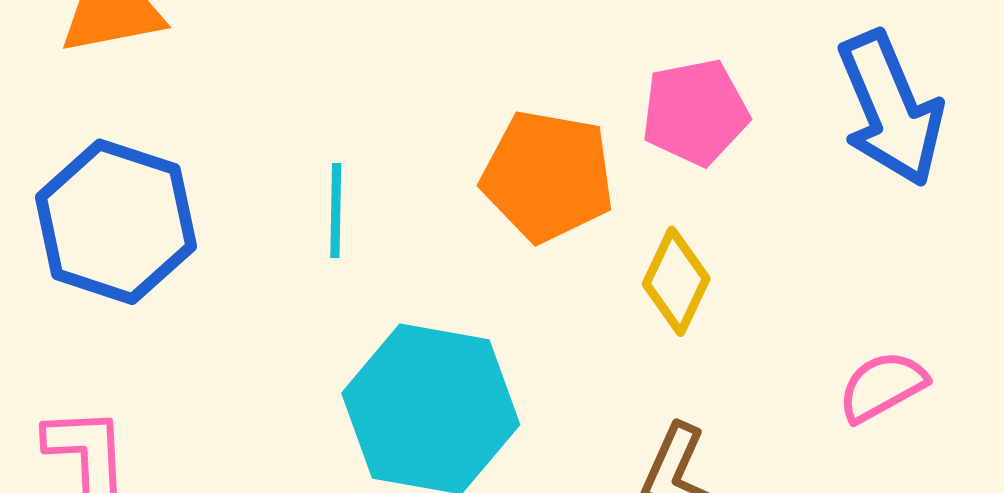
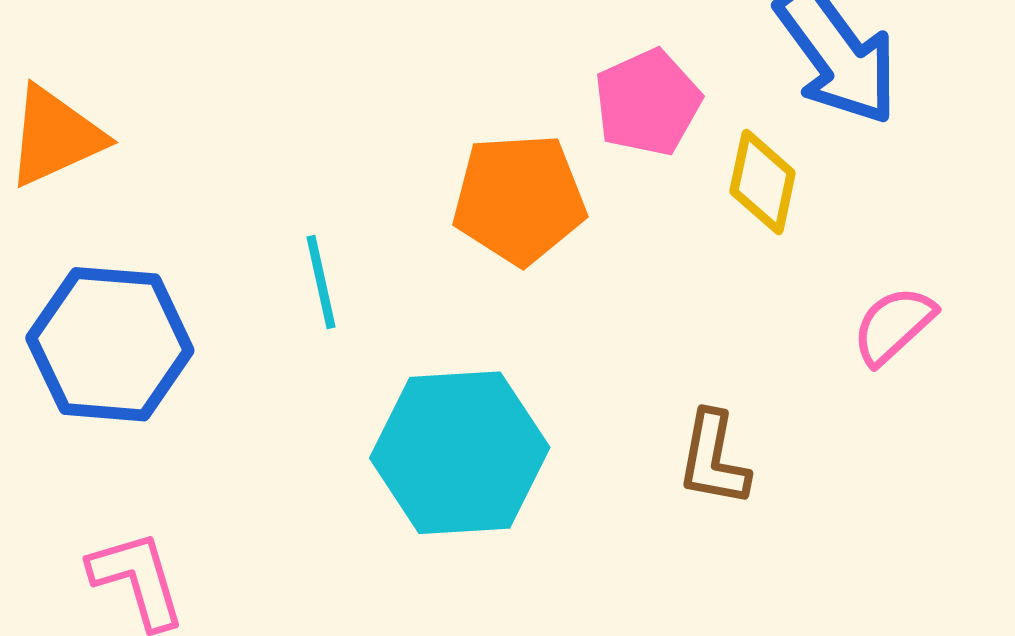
yellow diamond: (676, 281) -> (763, 182), moved

